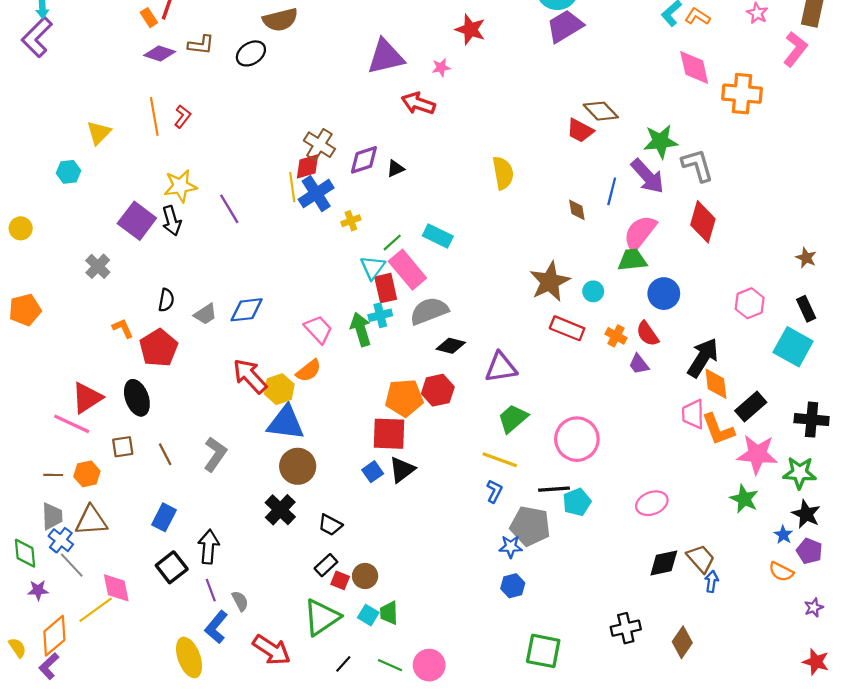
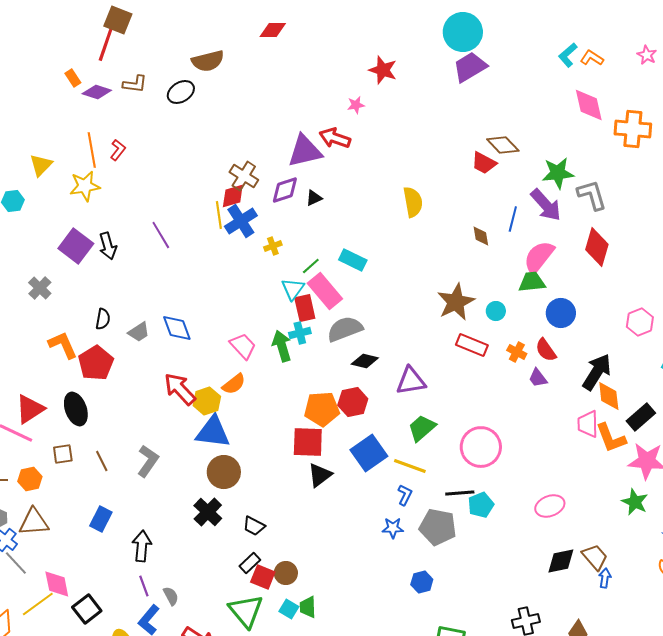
orange rectangle: (149, 18) -> (73, 78), moved
purple triangle: (386, 57) -> (305, 151), moved
yellow star: (180, 186) -> (85, 186), moved
blue diamond: (247, 310) -> (177, 328), turned 76
orange L-shape: (123, 328) -> (63, 345), size x1.5
blue square: (373, 472) -> (369, 453), moved, size x1.8
blue star: (511, 547) -> (393, 528), moved
black square: (172, 567) -> (87, 609), moved
red square: (340, 580) -> (263, 577), size x1.4
green triangle: (322, 617) -> (246, 611), turned -36

